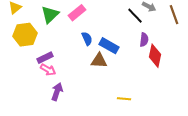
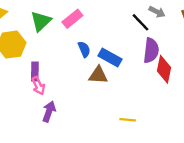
purple semicircle: (144, 40) -> (151, 50), size x1.5
purple rectangle: (45, 58) -> (35, 72), turned -63
pink arrow: (48, 70) -> (38, 86), turned 35

